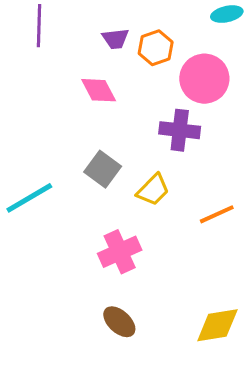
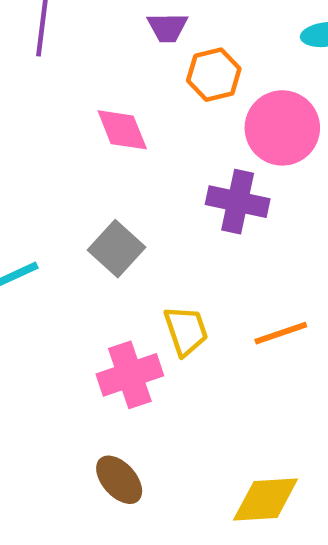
purple trapezoid: (115, 39) -> (167, 27), moved
yellow trapezoid: (153, 190) -> (186, 331), moved, turned -69

